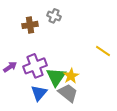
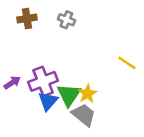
brown cross: (30, 25) -> (27, 19), moved
blue triangle: (39, 93) -> (48, 101), moved

